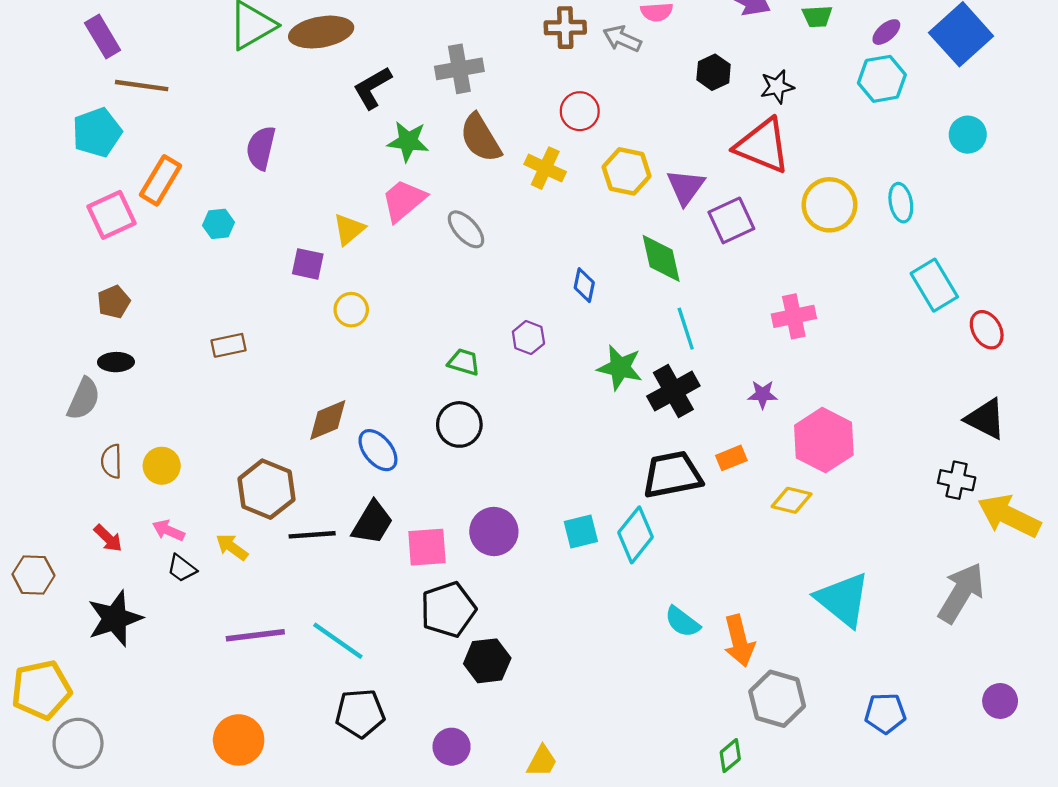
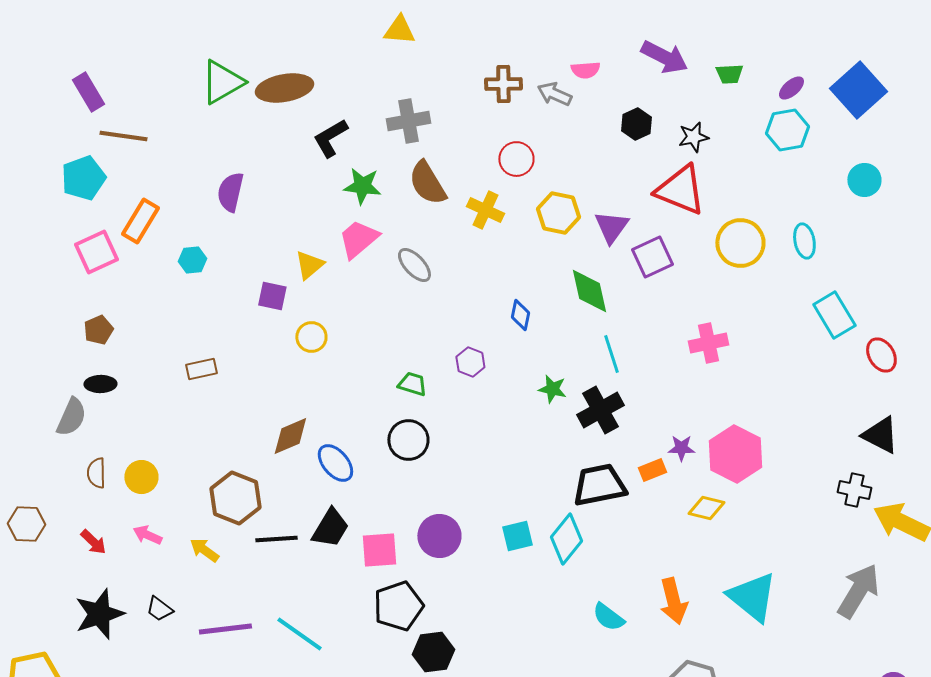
green star: (620, 368) -> (552, 389), size x0.7
purple star: (763, 394) -> (681, 448), moved
black trapezoid: (182, 568) -> (159, 609), moved
brown hexagon: (33, 575) -> (26, 524), moved
orange arrow: (739, 641) -> (673, 601), moved

